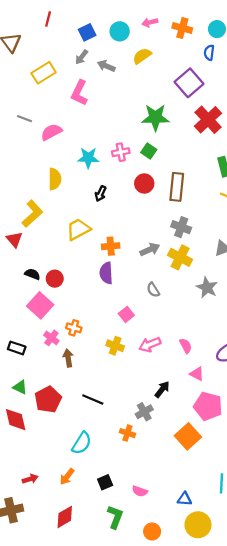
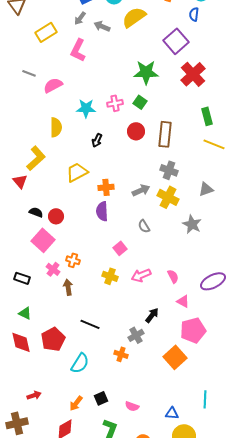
yellow semicircle: (142, 56) -> (134, 17), size x1.4
red pentagon: (48, 399) -> (53, 339), moved
pink pentagon: (208, 406) -> (193, 330), turned -30
orange arrow: (67, 477) -> (76, 403), moved

